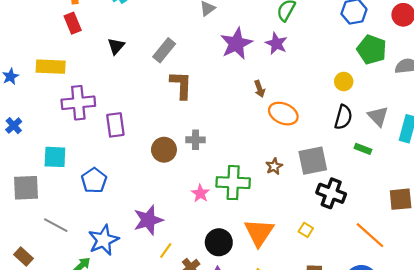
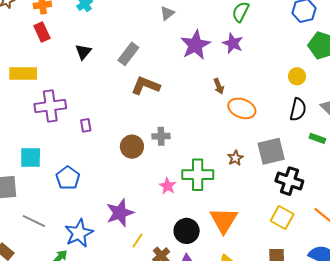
brown L-shape: (181, 85) -> (146, 86), turned -68
purple rectangle: (115, 125) -> (86, 125), size x0.6
yellow square: (306, 230) -> (282, 218), moved, size x1.6

